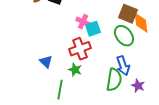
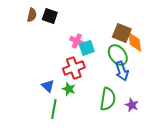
blue triangle: (46, 62) -> (48, 86), moved
blue arrow: (123, 66) -> (122, 71), moved

